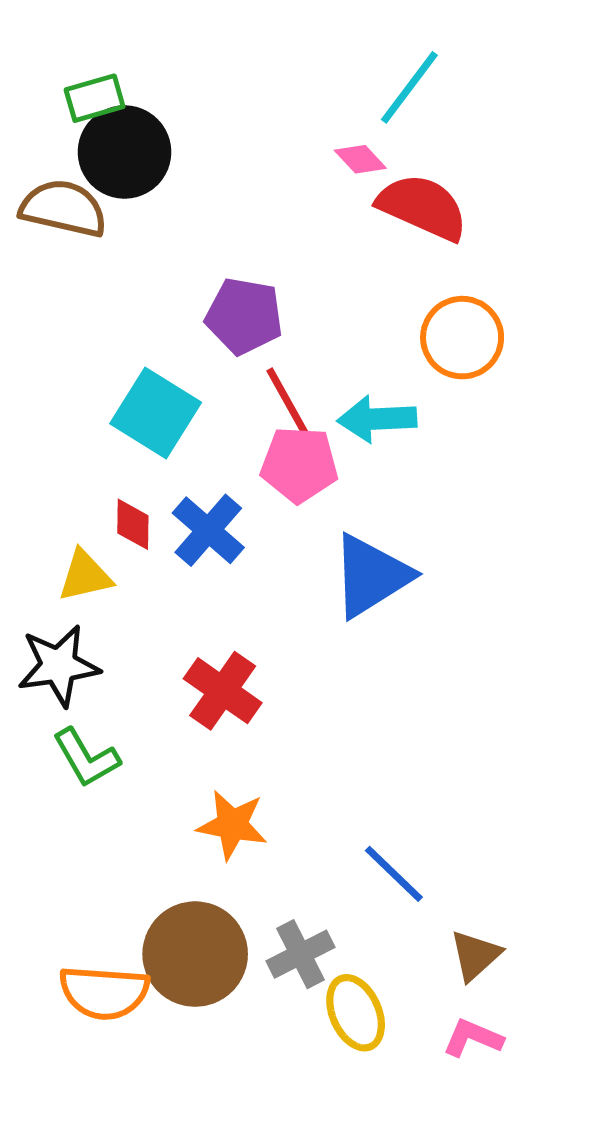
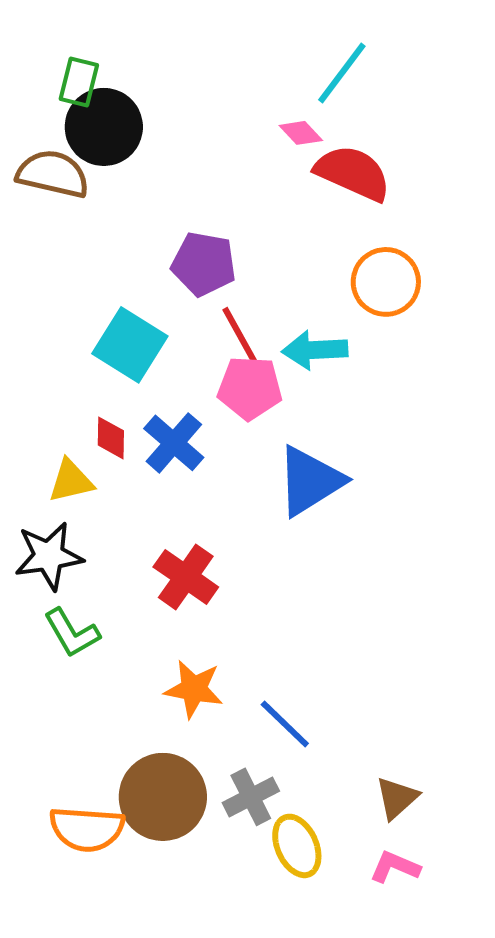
green rectangle: (95, 98) -> (79, 82), turned -60
blue line: (394, 874) -> (285, 724), moved

